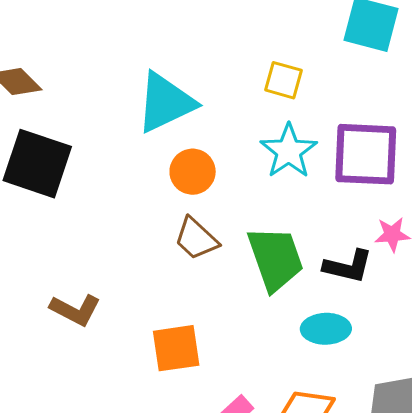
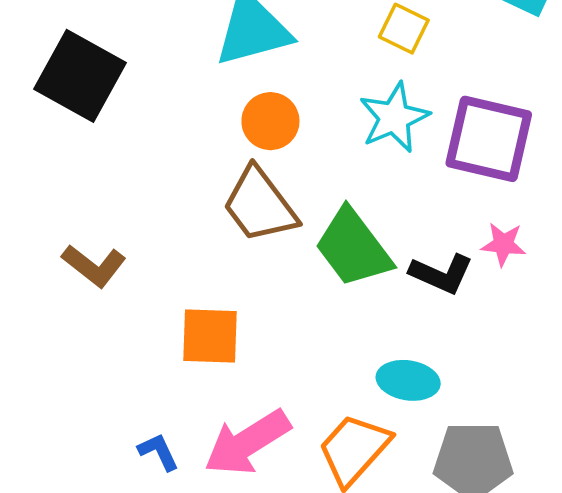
brown trapezoid: (196, 239) -> (260, 205), size x1.4
green trapezoid: (275, 259) -> (353, 248), turned 152
cyan ellipse: (326, 329) -> (408, 380), moved

